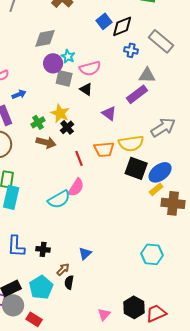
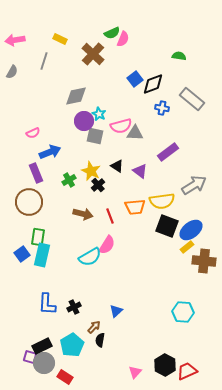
gray triangle: (147, 75) -> (135, 133), moved
black triangle: (86, 89) -> (117, 166), moved
blue arrow: (19, 94) -> (50, 152), size x1.5
brown arrow: (46, 142) -> (83, 214), moved
black cross: (43, 249) -> (74, 307), turned -32

